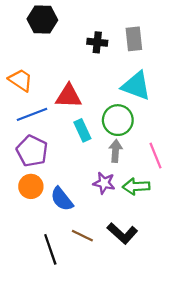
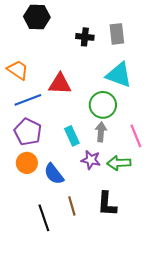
cyan rectangle: (82, 130) -> (72, 136), moved
black L-shape: (122, 233) -> (107, 204), turned 52
brown line: (82, 236) -> (72, 206), turned 48

